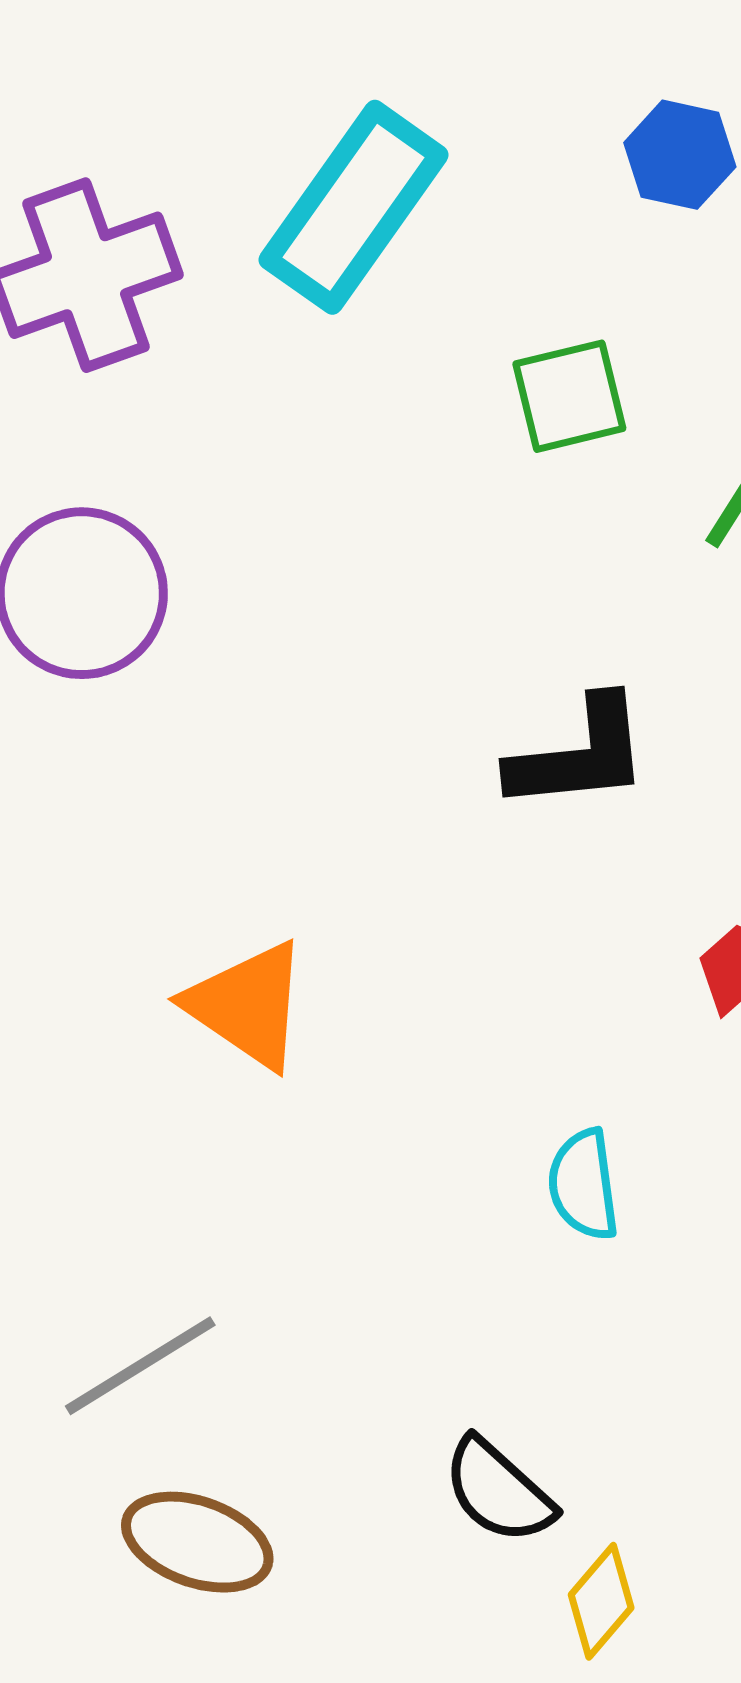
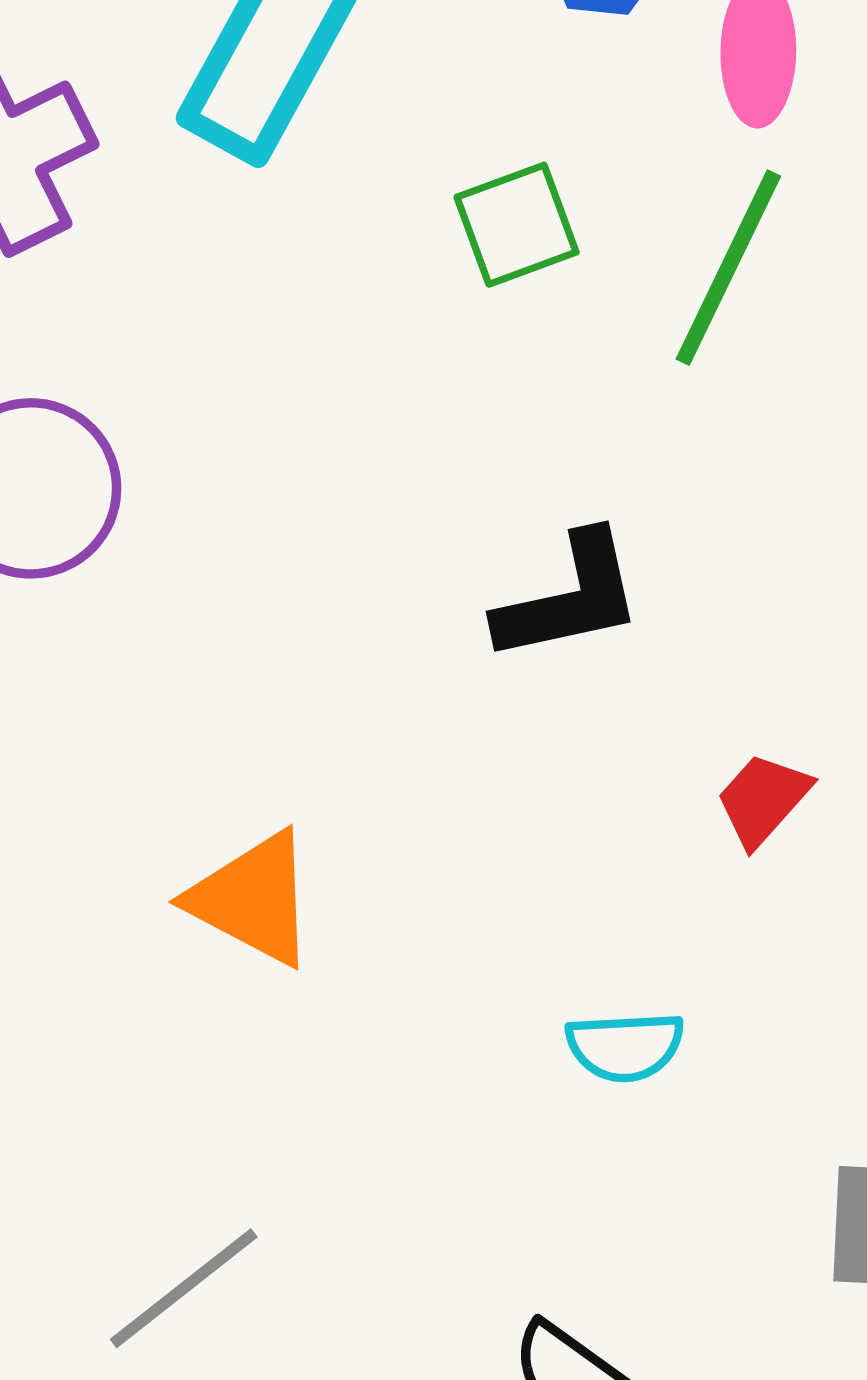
cyan semicircle: (583, 1185) -> (625, 1046), turned -79

